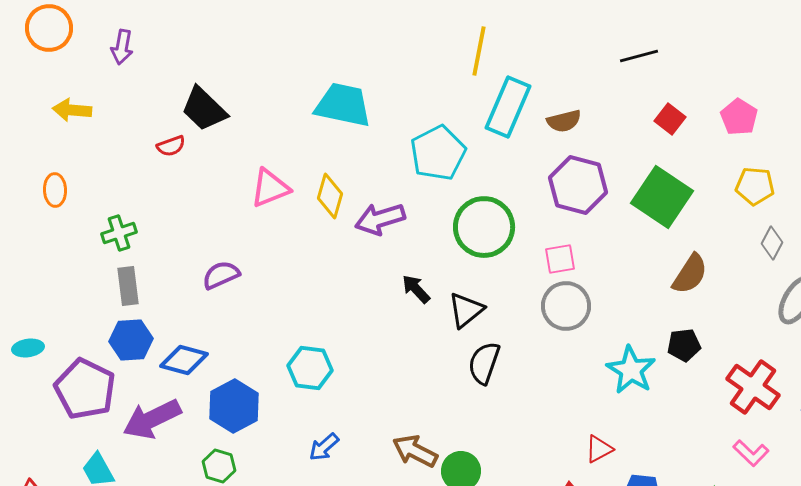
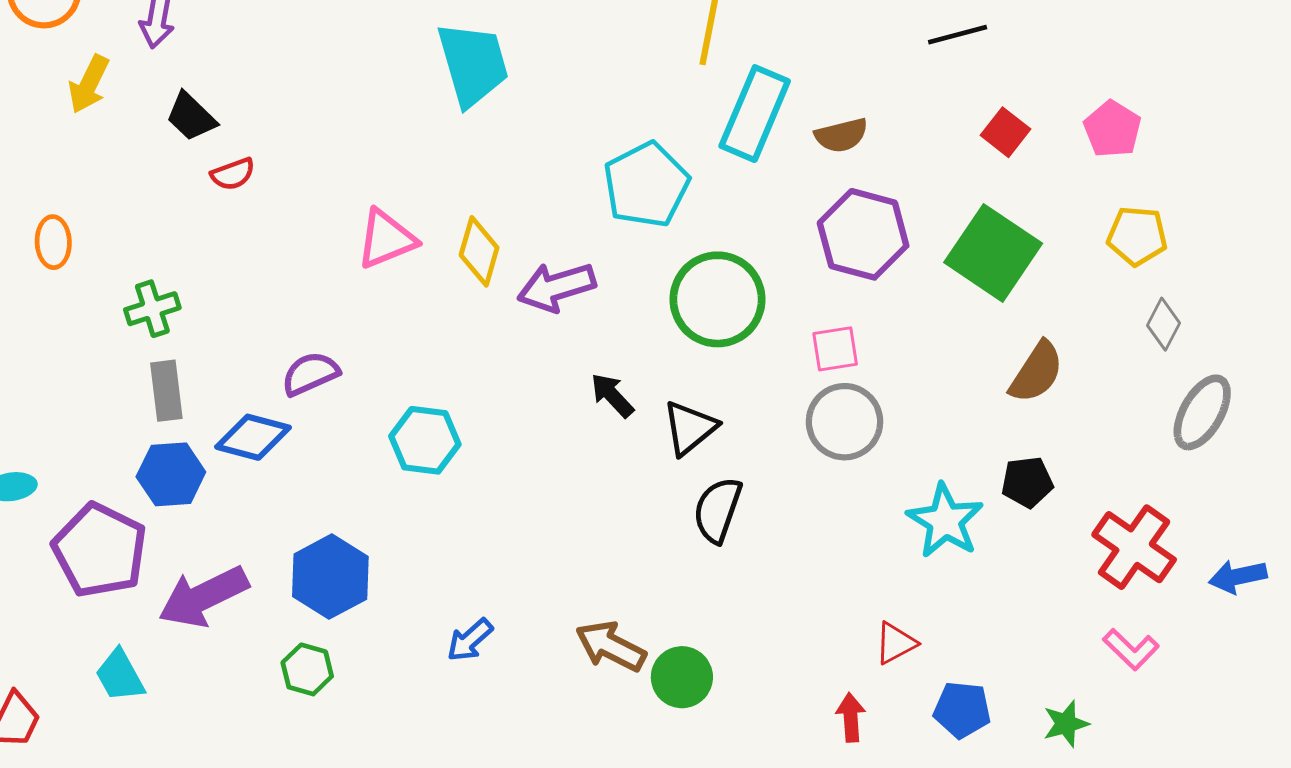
cyan trapezoid: (343, 105) -> (473, 64), moved, turned 62
black trapezoid: (204, 109) -> (191, 117), moved, size x0.7
yellow arrow: (72, 110) -> (89, 84), moved, turned -69
blue diamond: (184, 360) -> (253, 437), moved
cyan hexagon: (310, 368) -> (425, 440), moved

